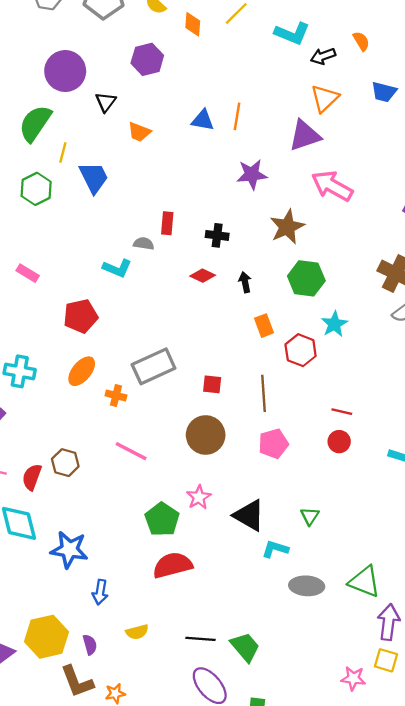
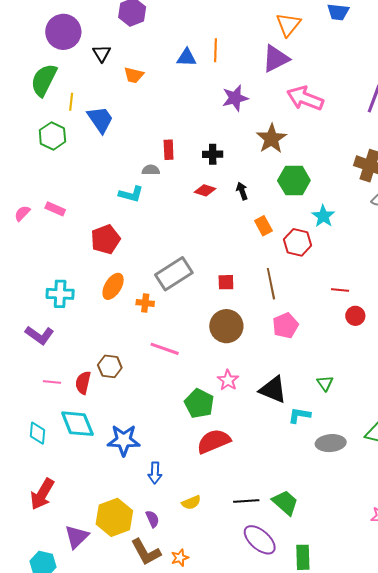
red circle: (339, 442) -> (355, 316), moved

